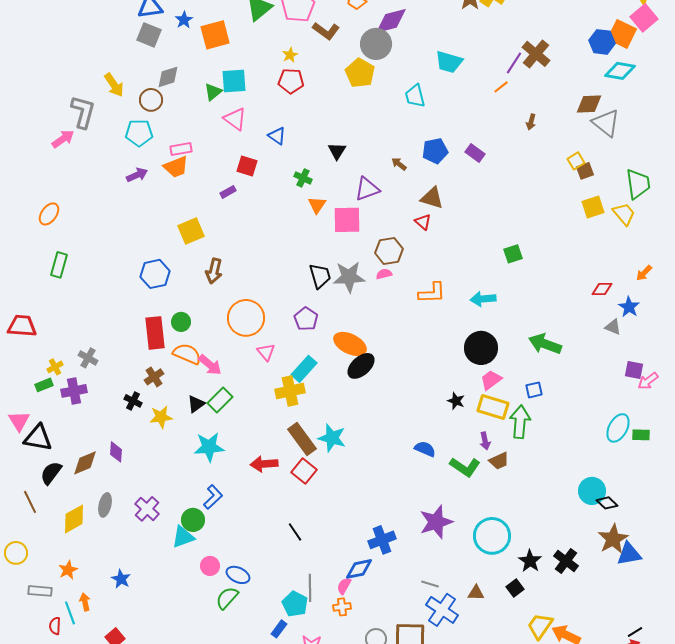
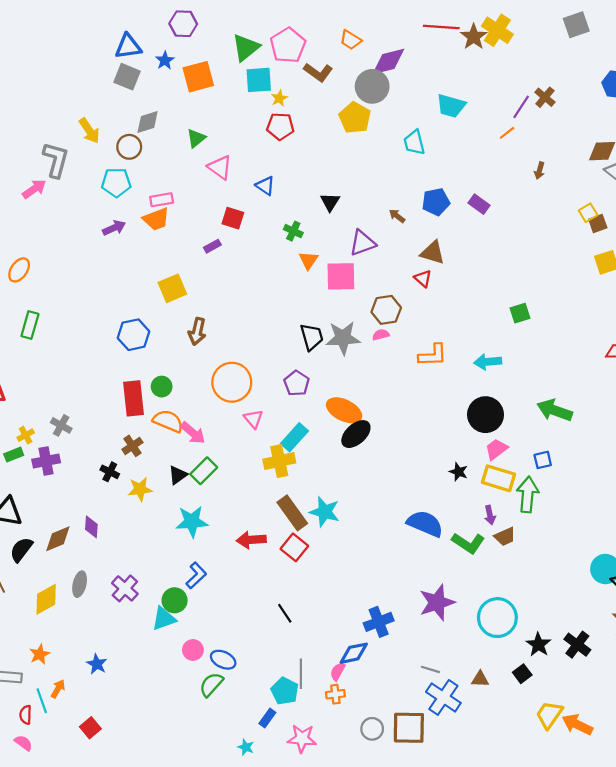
brown cross: (536, 54) -> (545, 97), size x0.7
cyan square: (234, 81) -> (259, 80), moved
blue semicircle: (425, 449) -> (425, 524), size x1.6
orange arrow: (85, 602) -> (58, 689), turned 42

